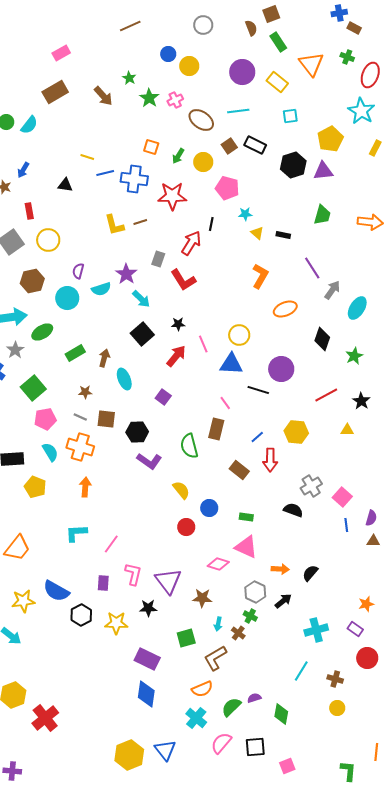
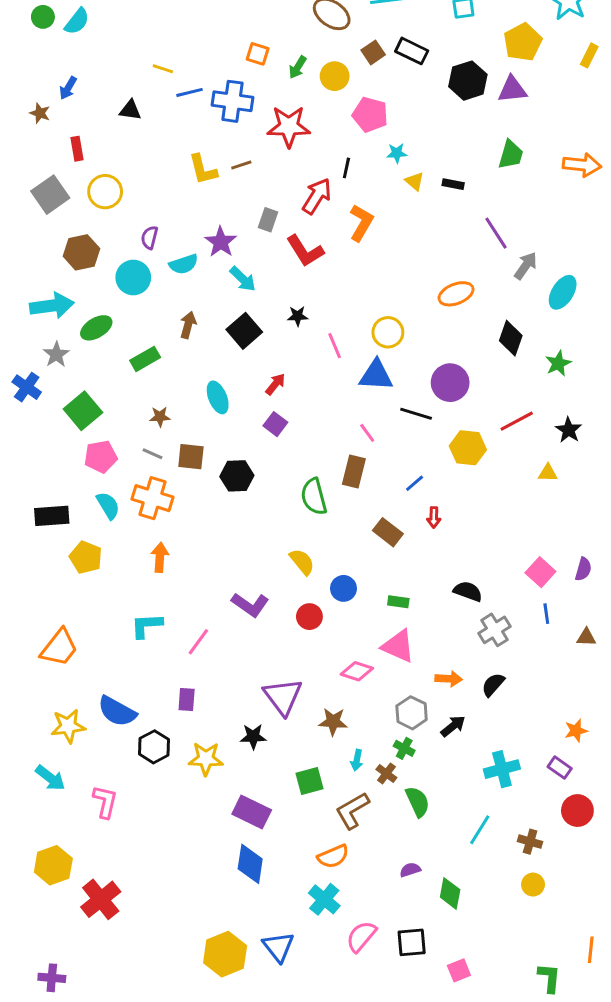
orange L-shape: (260, 276) -> (361, 223), moved
red arrow: (176, 356) -> (275, 384), moved, size x0.7
brown arrow: (104, 358) -> (188, 325), moved
yellow hexagon: (296, 432) -> (468, 448), moved
red arrow: (270, 460) -> (434, 517), size x0.6
purple L-shape: (149, 461) -> (250, 605), moved
gray cross: (311, 486) -> (495, 630), moved
purple semicircle: (371, 518) -> (583, 569), moved
pink L-shape: (133, 574) -> (105, 802), moved
green semicircle: (231, 707) -> (418, 802), moved, turned 110

